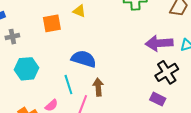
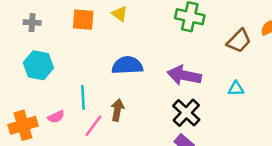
purple arrow: (159, 43) -> (184, 75), moved
blue semicircle: (84, 59) -> (127, 65), moved, turned -35
black cross: (167, 72) -> (186, 113), moved, turned -30

